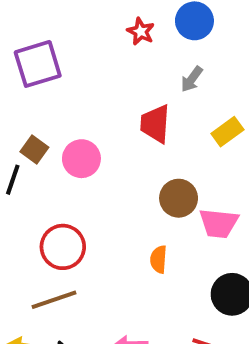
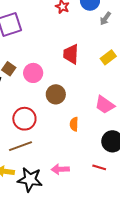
gray arrow: (192, 79) -> (105, 19), moved
brown circle: (179, 198) -> (56, 94), moved
pink trapezoid: (219, 223) -> (105, 105), turned 30

